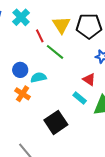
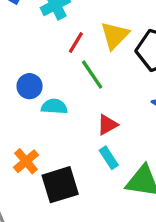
red line: (40, 36) -> (76, 42), turned 40
red triangle: (89, 79) -> (107, 125), moved, turned 40
orange cross: (23, 94) -> (26, 161), moved

